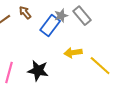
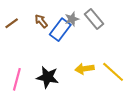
brown arrow: (25, 13) -> (41, 21), moved
yellow arrow: (73, 53) -> (85, 69), moved

